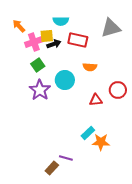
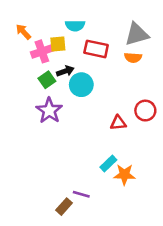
black arrow: (54, 44) -> (65, 71), moved
orange semicircle: (90, 67) -> (133, 58), moved
cyan circle: (65, 80) -> (81, 85), moved

